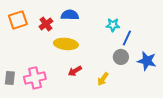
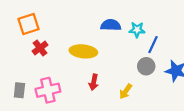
blue semicircle: (70, 15) -> (111, 25), moved
red cross: (46, 24) -> (40, 48), moved
red arrow: (75, 71) -> (94, 82), turned -48

